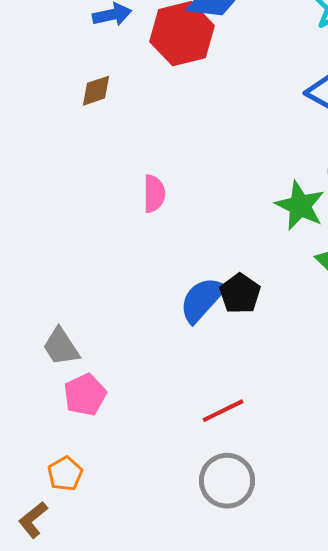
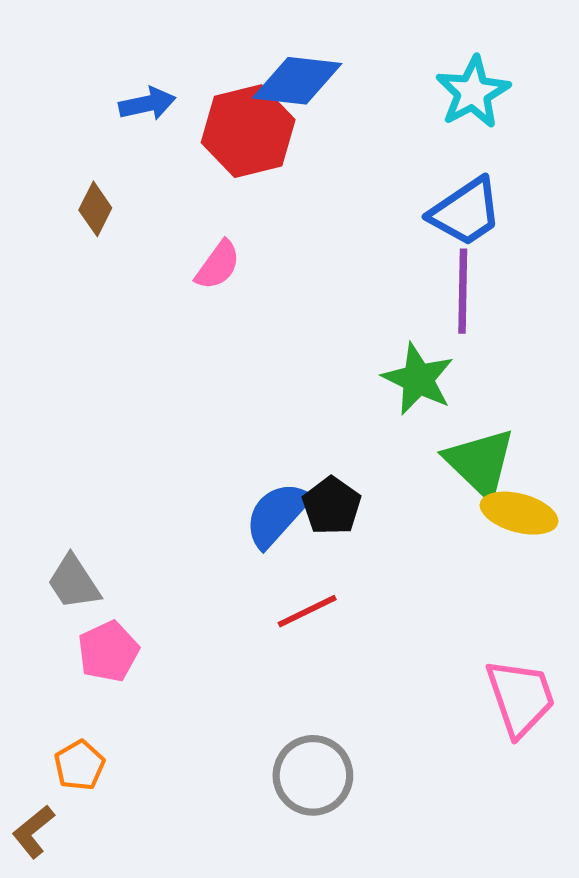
brown diamond: (96, 91) -> (95, 209), moved, turned -45
pink semicircle: (154, 194) -> (218, 265), moved, turned 36
red line: (223, 411) -> (307, 611), moved

